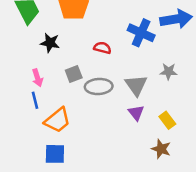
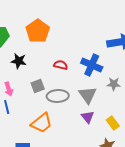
blue cross: (141, 33) -> (92, 65), moved
orange trapezoid: (57, 120) -> (42, 123), moved

